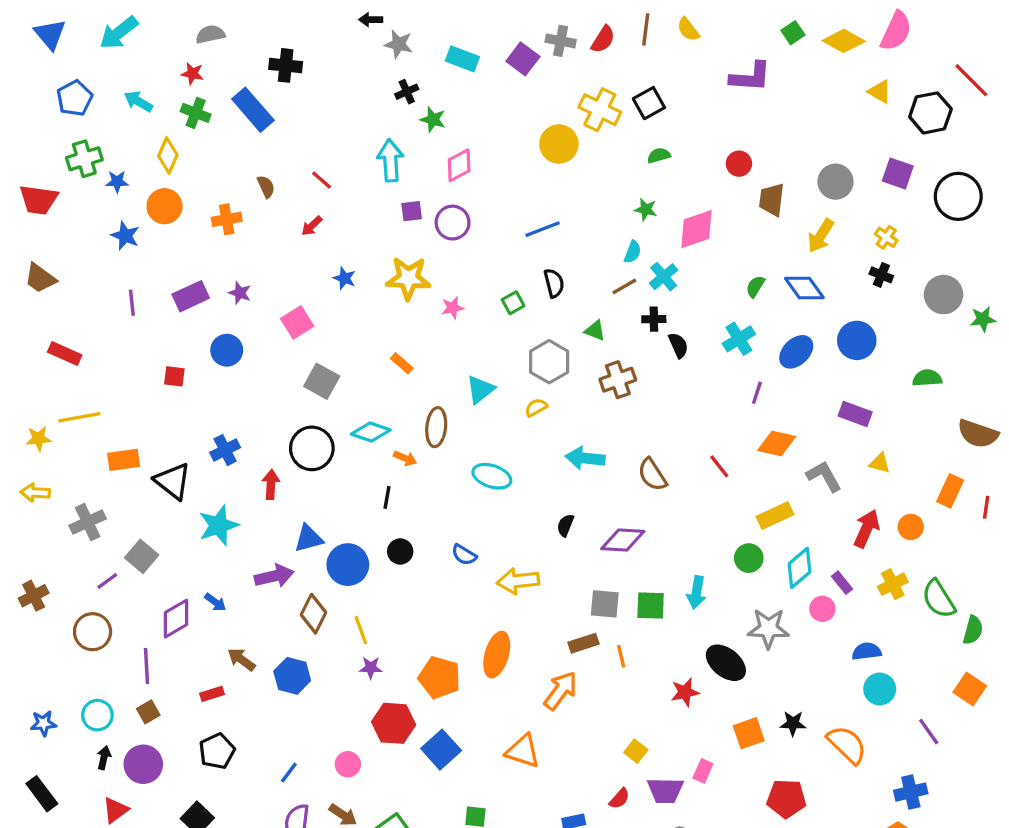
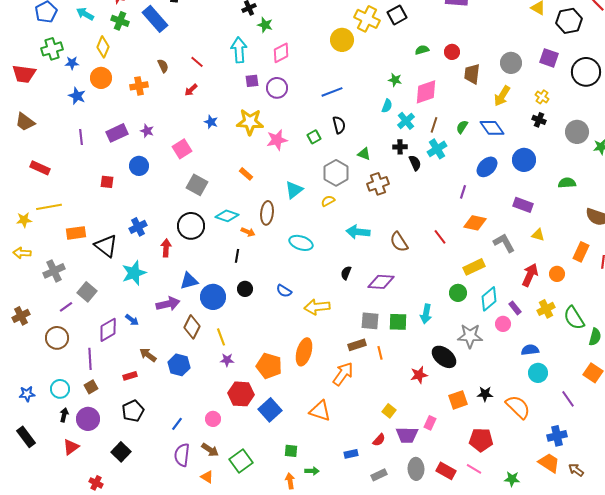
green semicircle: (659, 155) -> (422, 50), moved
brown line: (624, 286) -> (434, 125), moved, turned -42
pink star: (453, 308) -> (277, 140), size x1.5
cyan cross: (739, 339) -> (437, 149), moved

